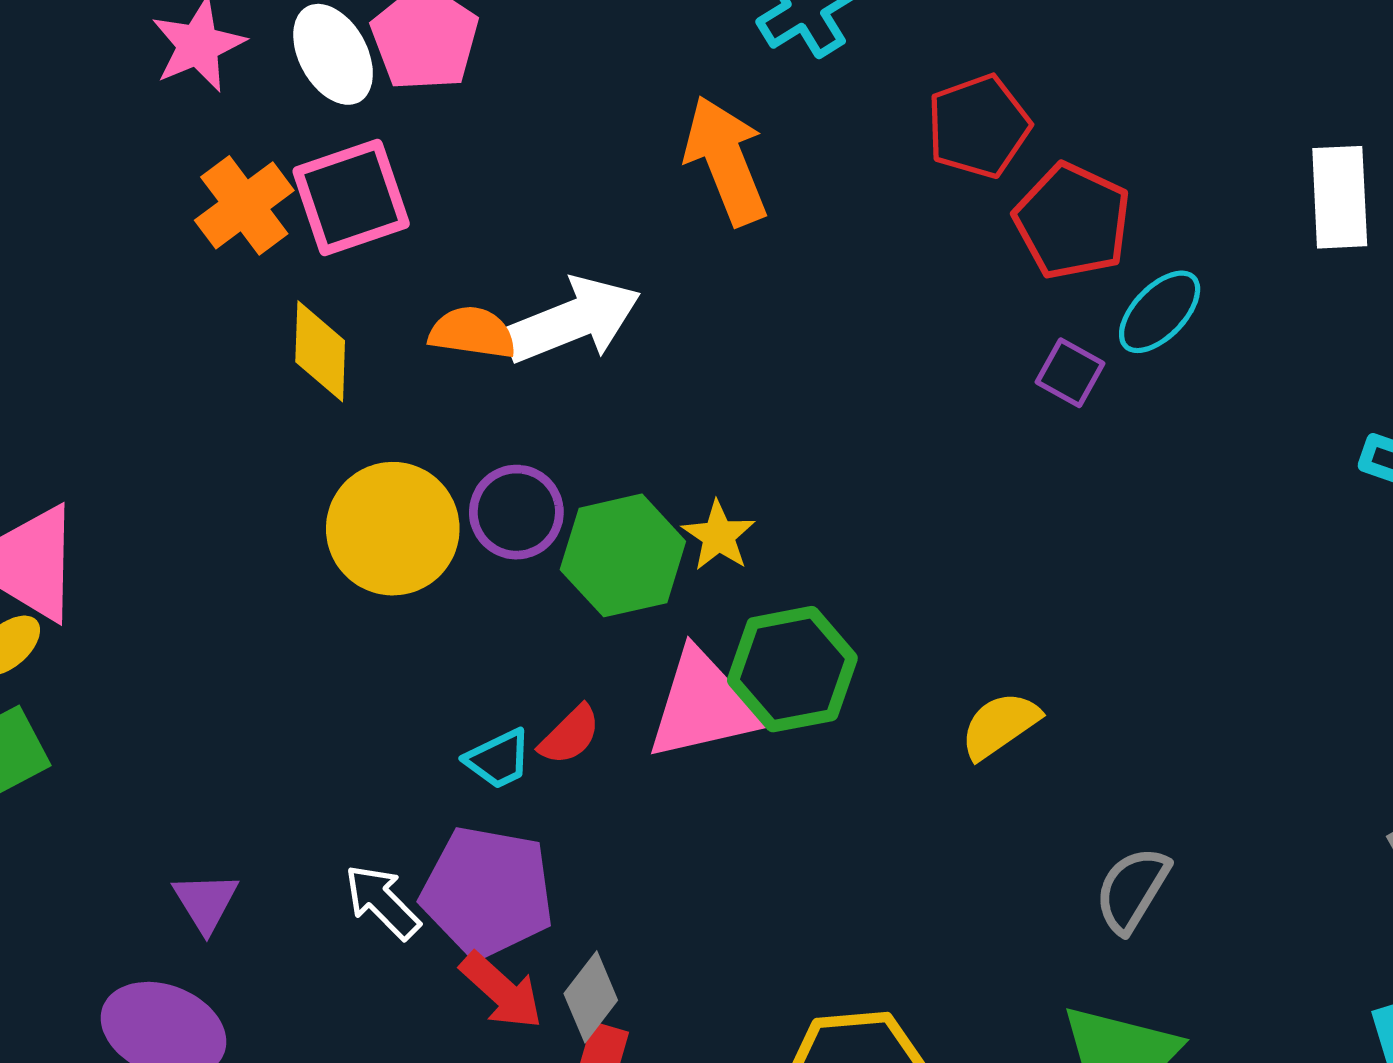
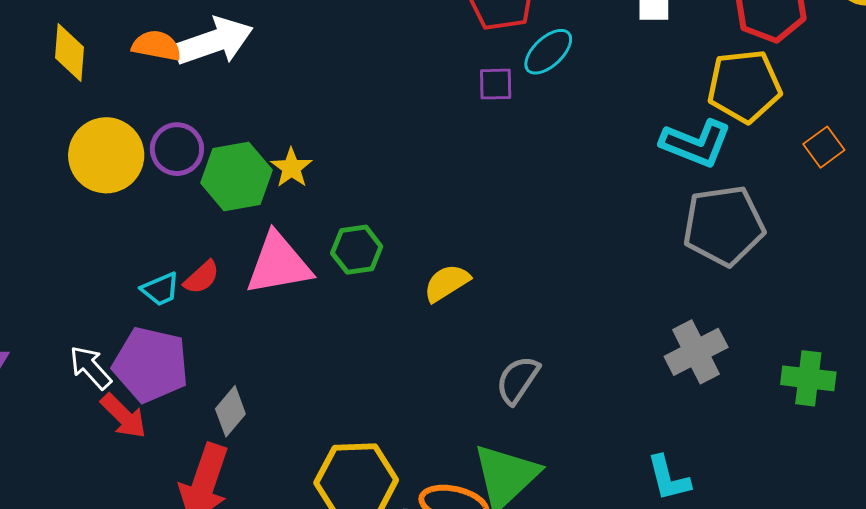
purple square: (1070, 373) -> (496, 84), turned -33
green hexagon: (792, 669) -> (357, 250), moved, size x0.7
red arrow: (501, 991) -> (123, 416), moved
gray diamond: (591, 997) -> (230, 411), moved

